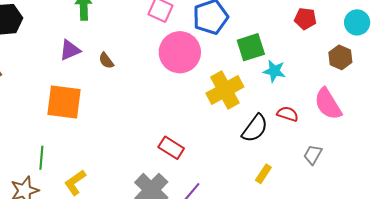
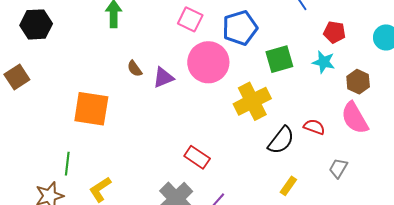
purple triangle: (70, 50) -> (163, 78), moved
brown hexagon: (340, 57) -> (358, 82), moved
cyan star: (274, 71) -> (324, 62), moved

